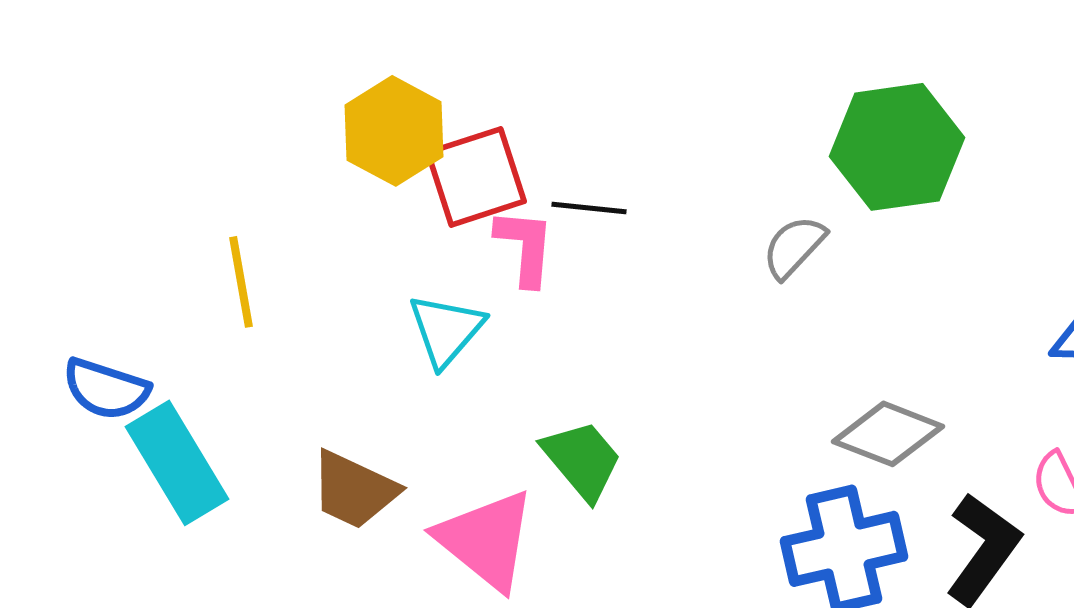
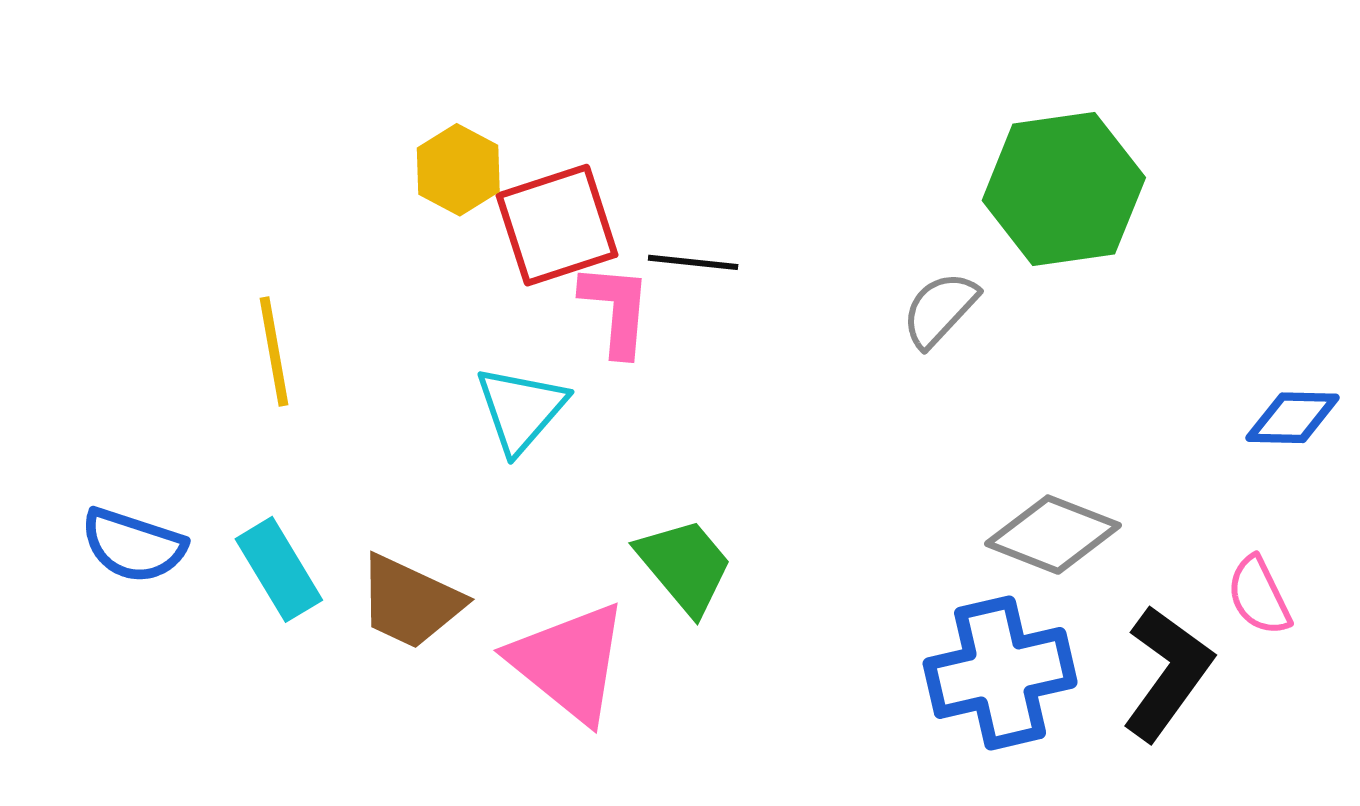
yellow hexagon: (394, 131) -> (458, 170), size x0.7
blue semicircle: (106, 389) -> (133, 545), moved
cyan rectangle: (177, 463) -> (279, 569), moved, size x0.7

